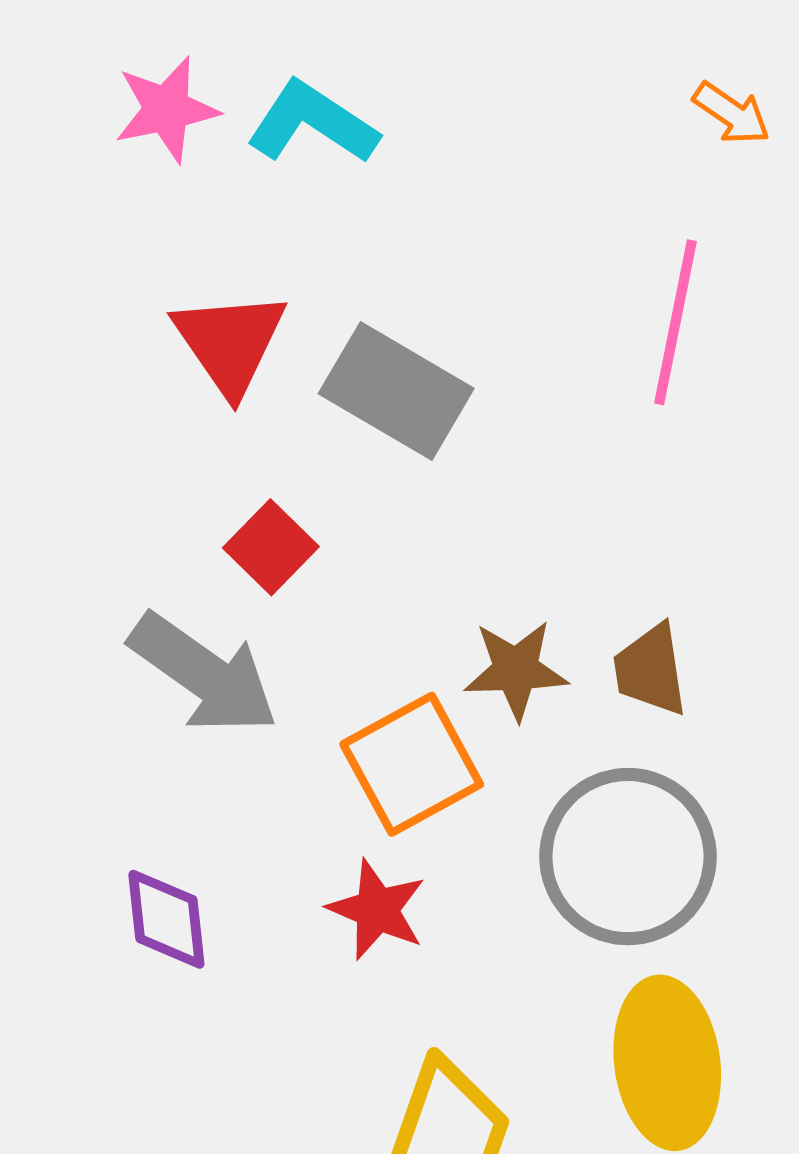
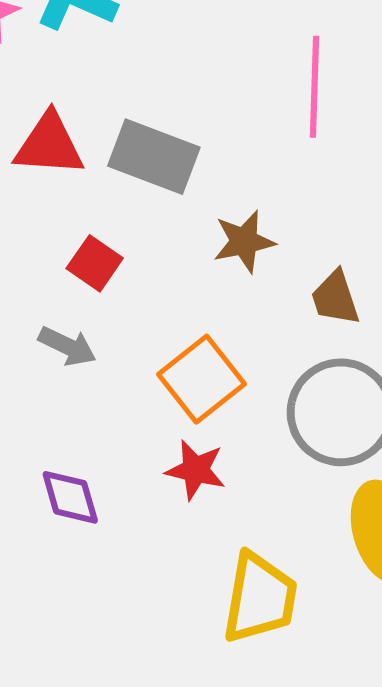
red triangle: (230, 343) -> (49, 145), turned -42
brown star: (516, 670) -> (244, 242), moved
gray arrow: (204, 674) -> (67, 346), size x0.6

